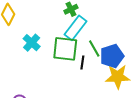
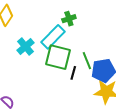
cyan rectangle: (76, 28) -> (53, 37), moved

